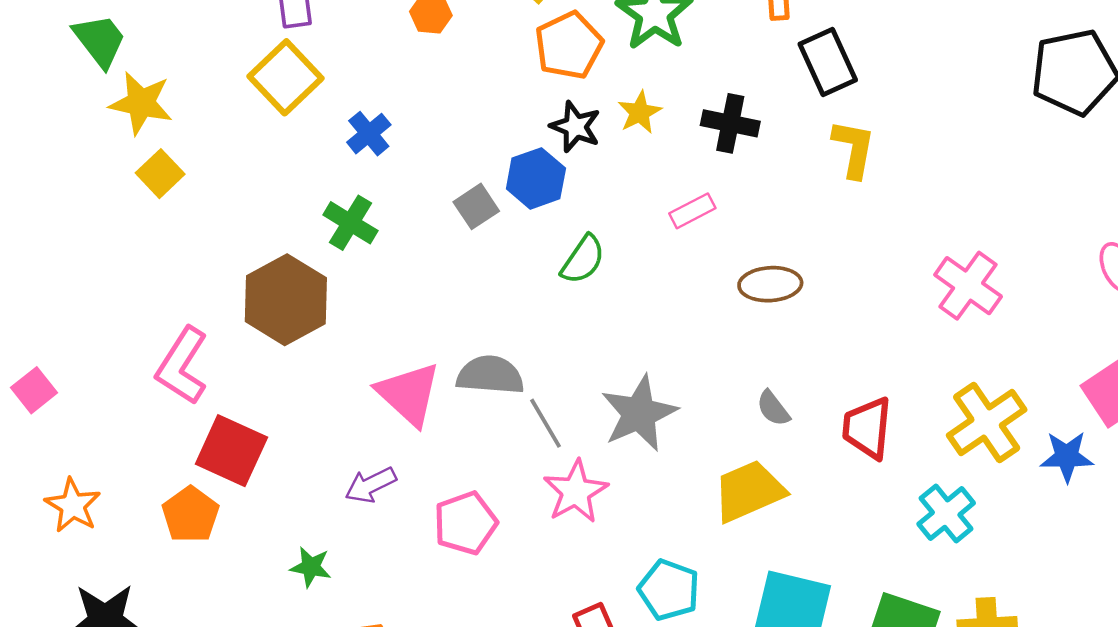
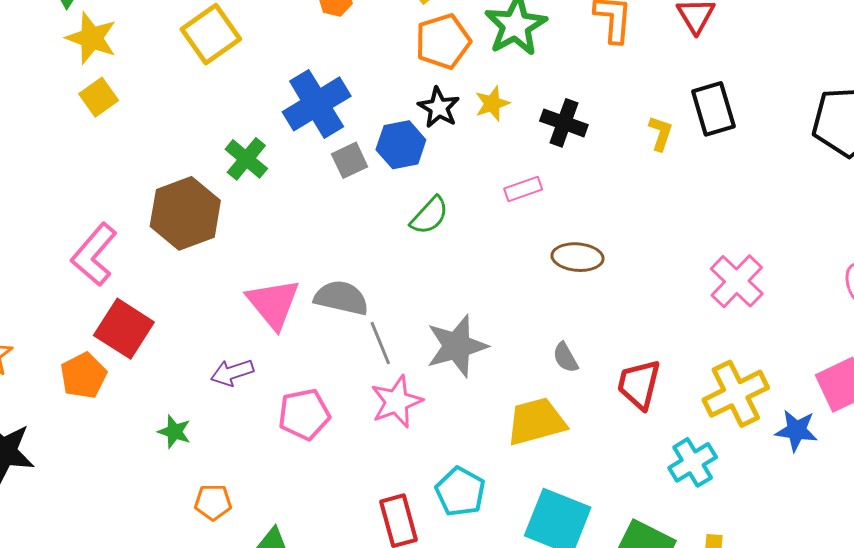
black rectangle: (828, 62) -> (713, 109), moved
blue cross: (369, 134) -> (317, 104), moved, size x1.8
yellow L-shape: (854, 149) -> (661, 133), moved, size x0.7

